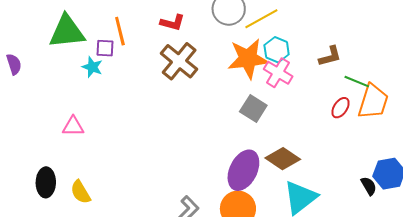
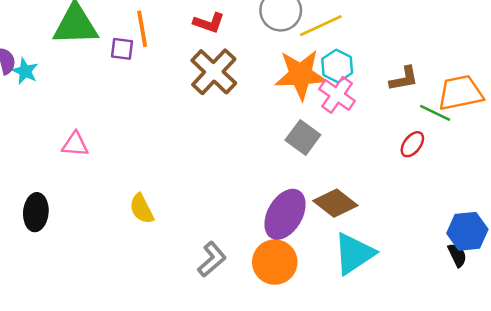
cyan star: (92, 67) -> (25, 71), moved
orange trapezoid: (373, 101) -> (460, 93), moved, turned -123
black semicircle: (369, 186) -> (457, 255), moved
yellow semicircle: (81, 192) -> (142, 209), moved

